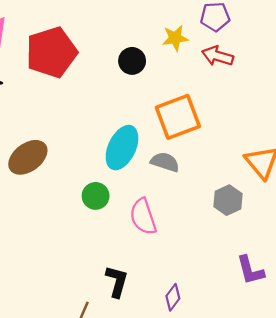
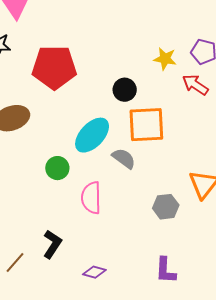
red pentagon: (51, 52) -> (54, 67), moved
black circle: (132, 61) -> (125, 90), moved
purple diamond: (173, 297) -> (94, 272), turned 50

